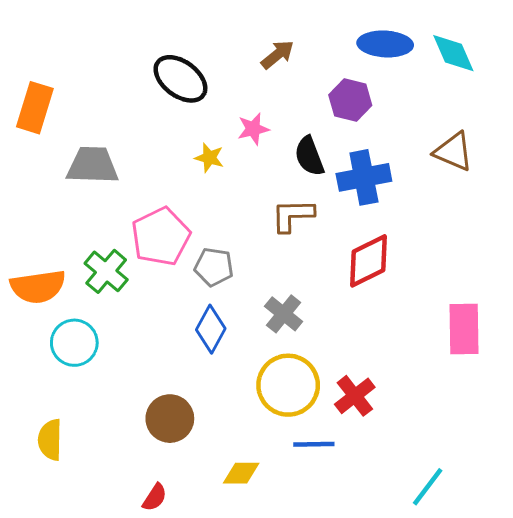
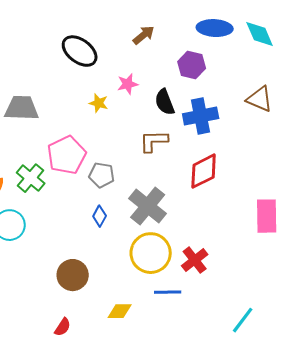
gray cross: (284, 314) -> (148, 206), size x1.5
blue diamond: (211, 329) -> (100, 216), size x0.7

